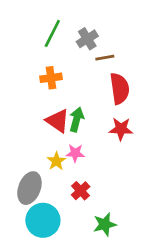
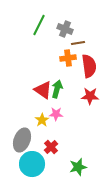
gray cross: (87, 39) -> (65, 29), turned -35
orange cross: (51, 78) -> (68, 58), moved
red cross: (81, 191) -> (51, 147), moved

